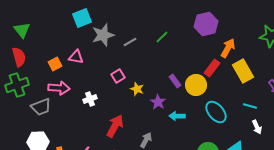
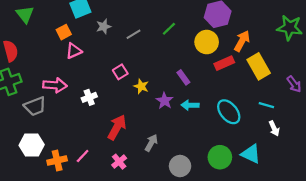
green triangle: (22, 30) -> (25, 14), moved
gray star: (103, 35) -> (104, 27), size x0.6
pink triangle: (76, 57) -> (74, 51), turned -35
orange square: (55, 64) -> (64, 32), moved
red rectangle: (212, 68) -> (224, 63), turned 30
yellow circle: (196, 85) -> (207, 42), moved
cyan arrow: (177, 116) -> (190, 105), moved

